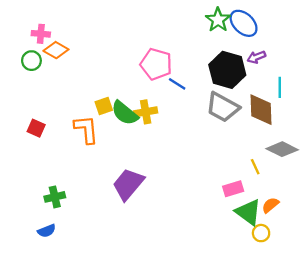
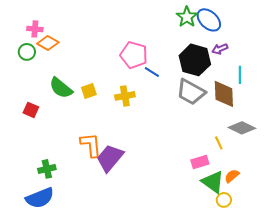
green semicircle: (125, 113) -> (61, 88), moved
orange L-shape: (86, 129) -> (91, 145), moved
blue semicircle: (47, 231) -> (40, 198), size x1.8

